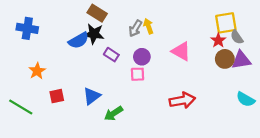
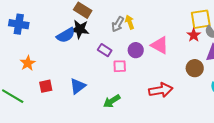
purple rectangle: (111, 55) -> (105, 50), moved
purple circle: (142, 57) -> (136, 50), moved
brown circle: (225, 59) -> (195, 68), moved
green arrow: (113, 113) -> (112, 101), moved

